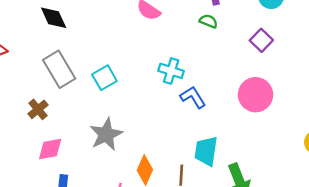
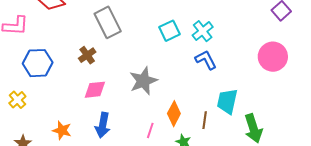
cyan cross: (171, 71) -> (203, 31), turned 30
cyan square: (104, 78) -> (169, 31), moved
blue L-shape: (193, 97) -> (206, 60), moved

